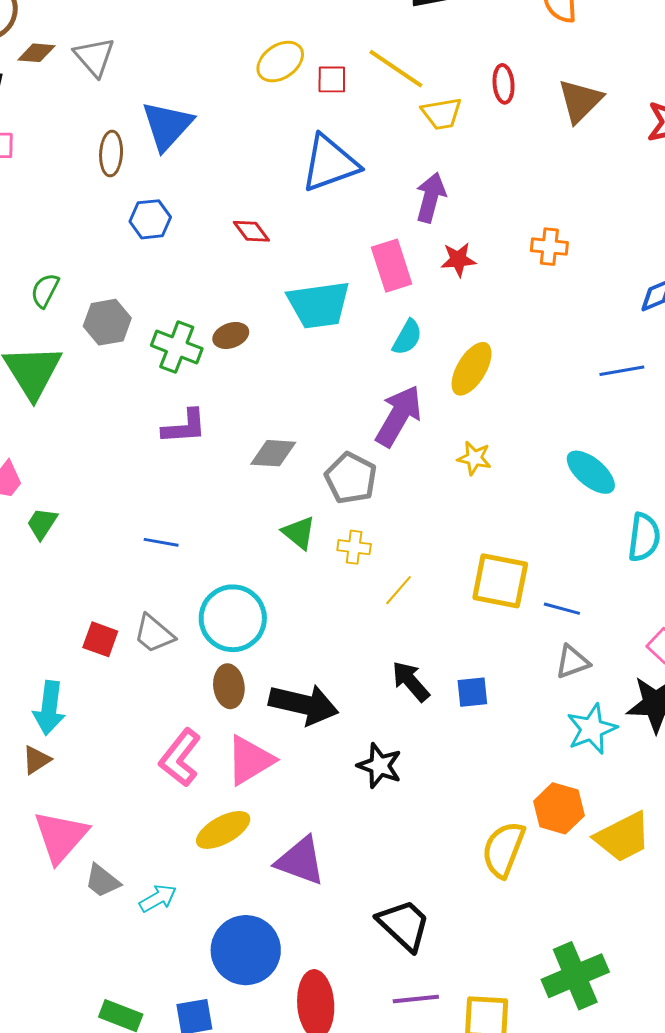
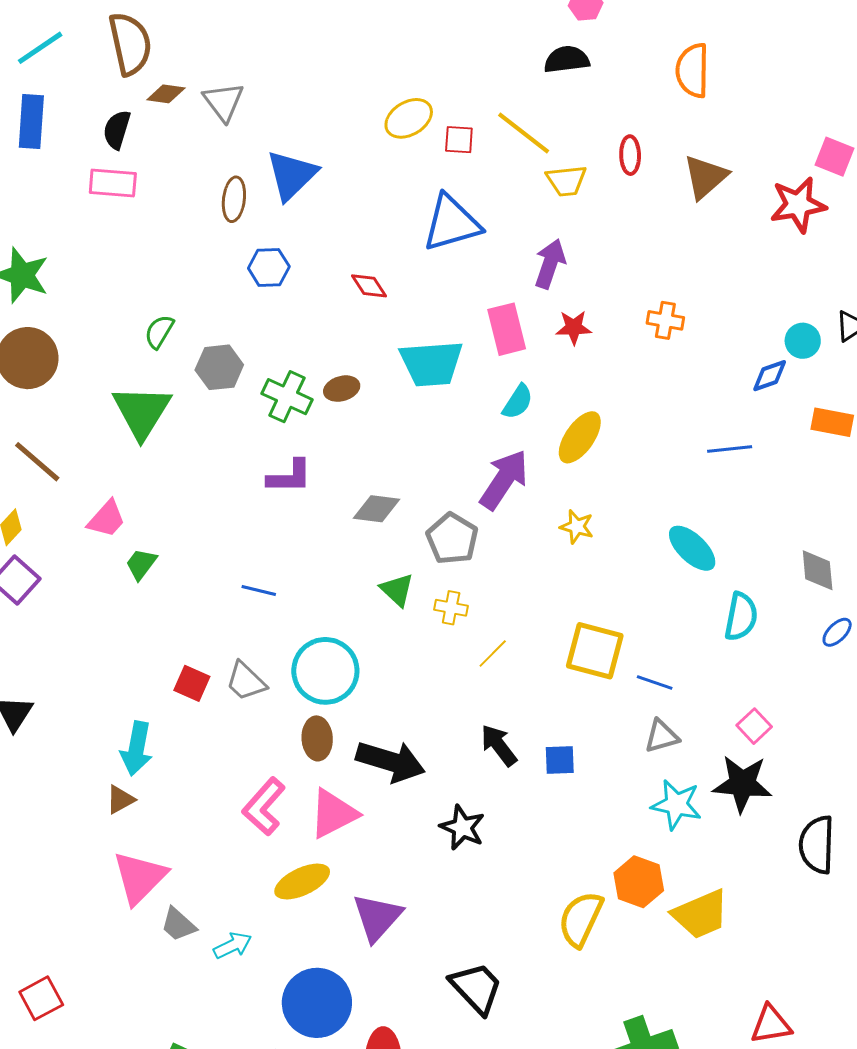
cyan star: (592, 729) -> (676, 804), turned 30
purple triangle: (300, 861) -> (377, 917), turned 48

